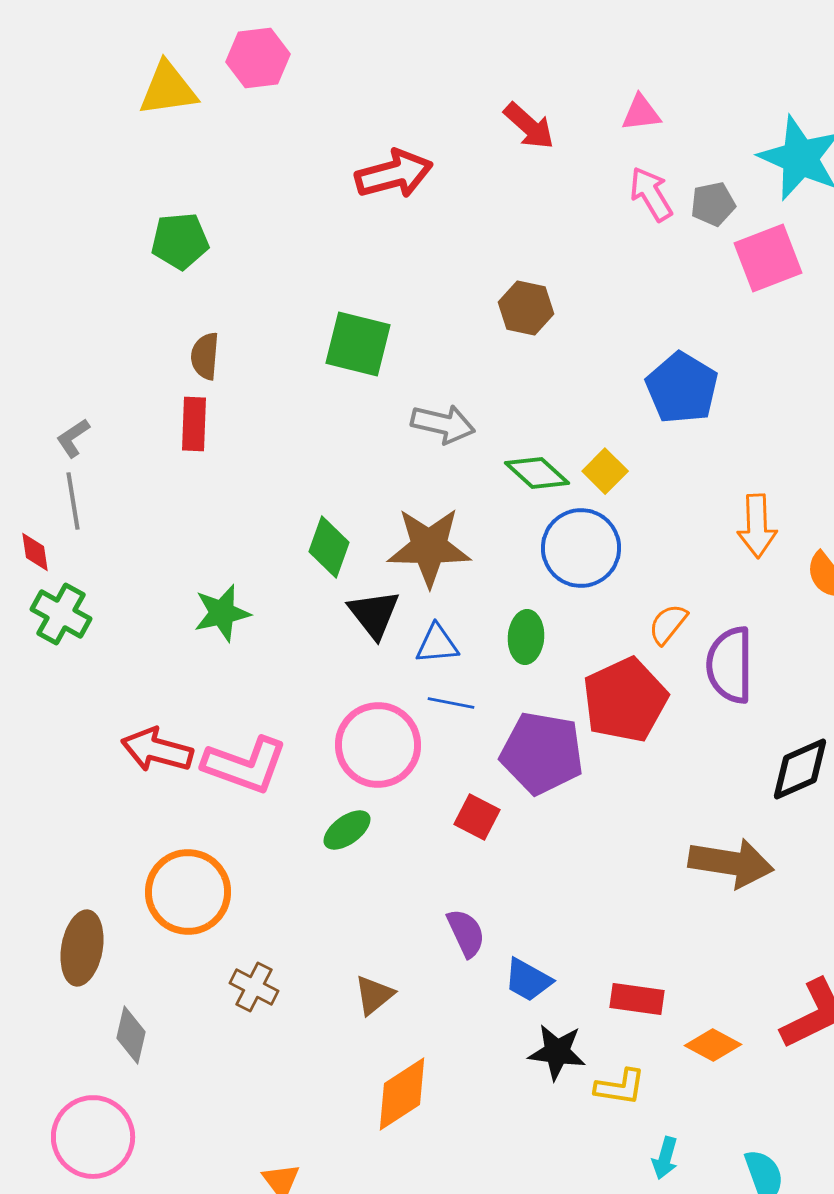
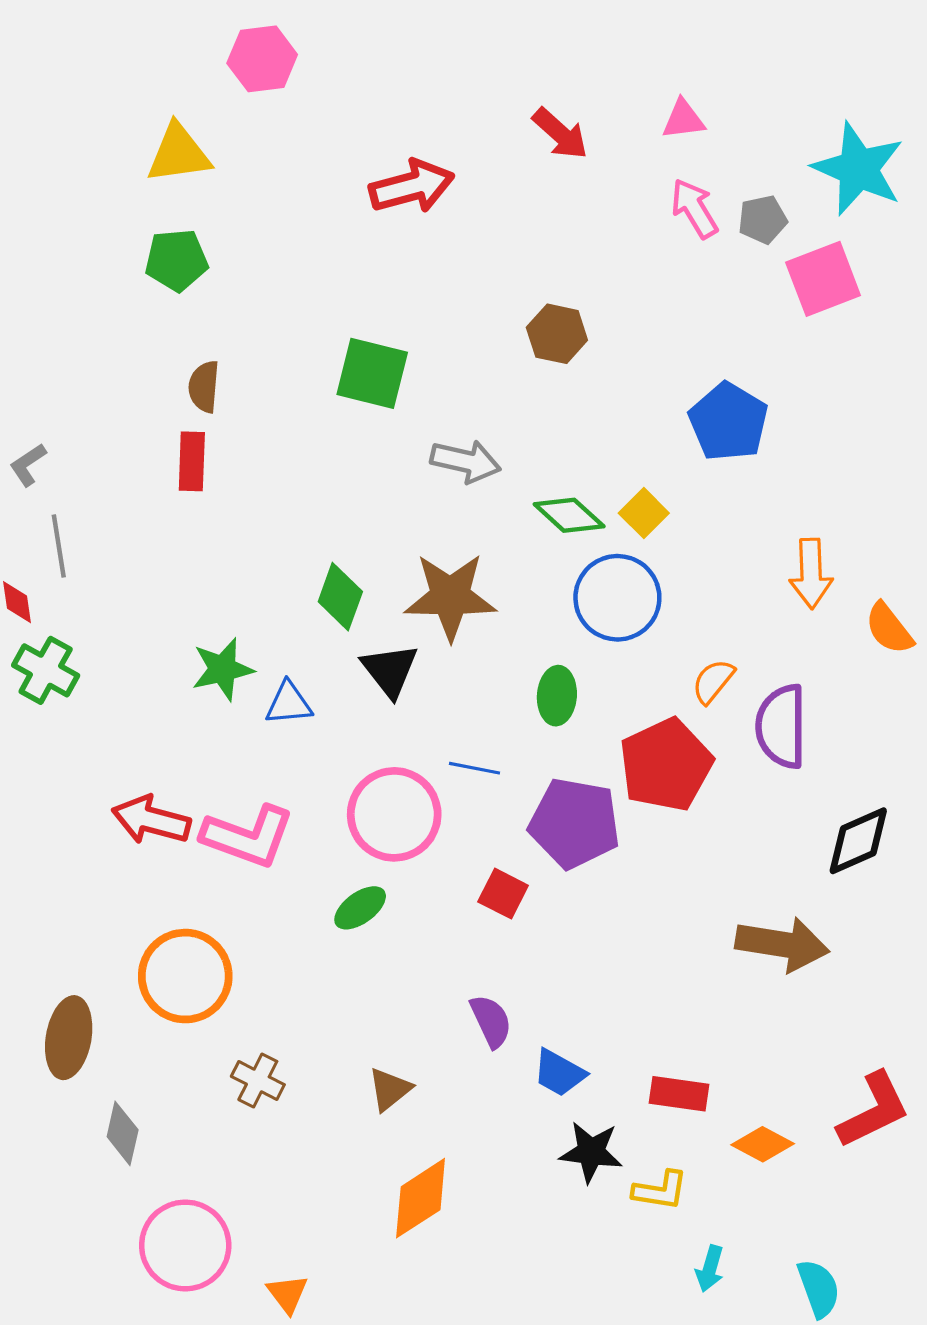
yellow triangle: (168, 89) -> (179, 153), moved
gray L-shape: (73, 438) -> (28, 465), moved
blue triangle: (437, 644) -> (289, 703), moved
pink circle: (93, 1137) -> (185, 1245), moved

